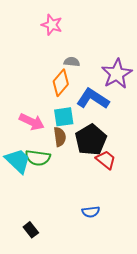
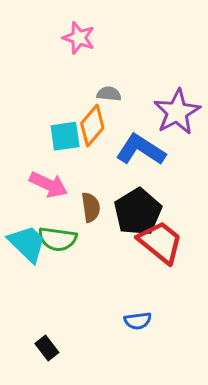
cyan square: (64, 117) -> (65, 136), moved
red trapezoid: (106, 160) -> (160, 242), size x1.5

